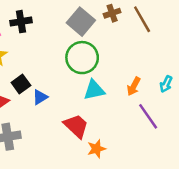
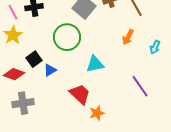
green circle: (82, 58) -> (67, 37), moved
cyan arrow: (166, 84) -> (155, 47), moved
orange arrow: (134, 86) -> (128, 37), moved

